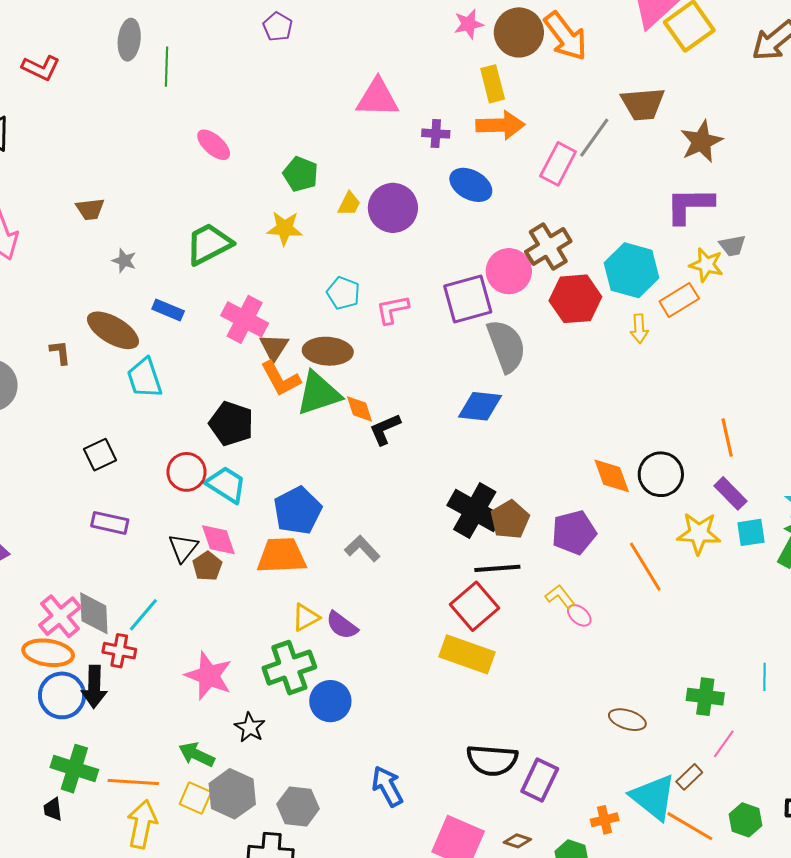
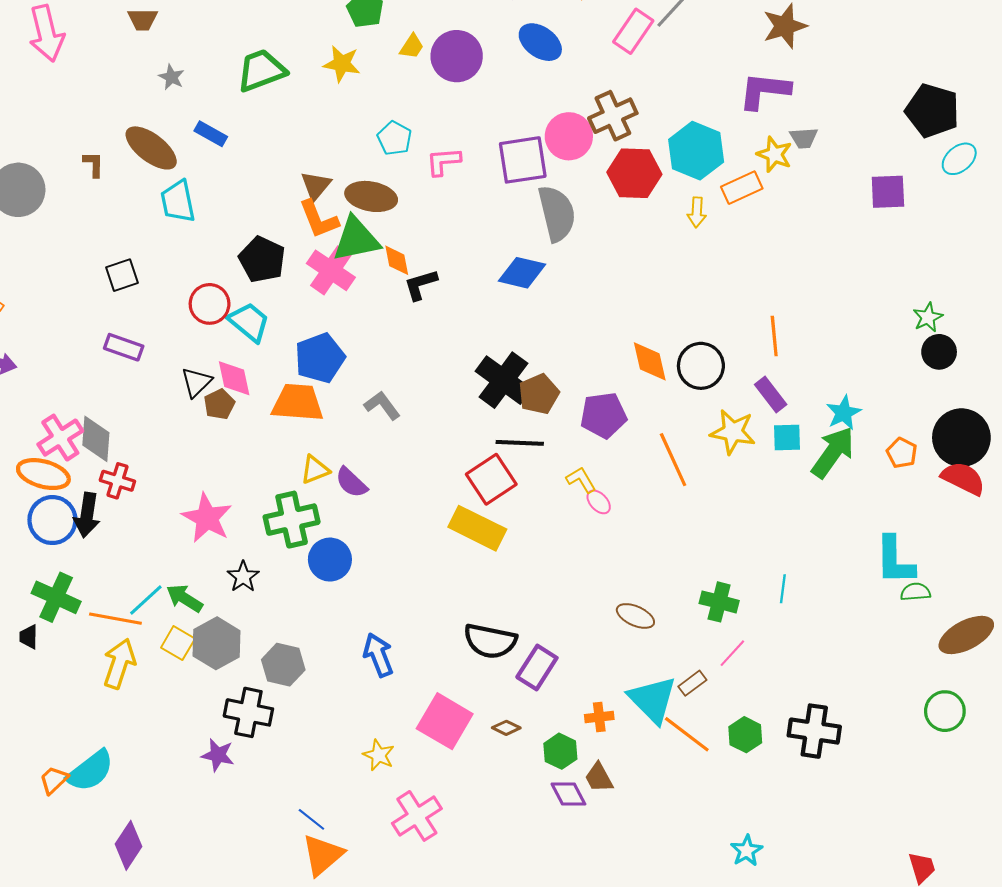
pink cross: (245, 319) -> (331, 270), moved
cyan line: (143, 615) -> (146, 600), moved

